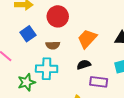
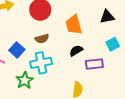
blue square: (28, 34) -> (17, 50), moved
orange trapezoid: (87, 39) -> (74, 25), turned -45

